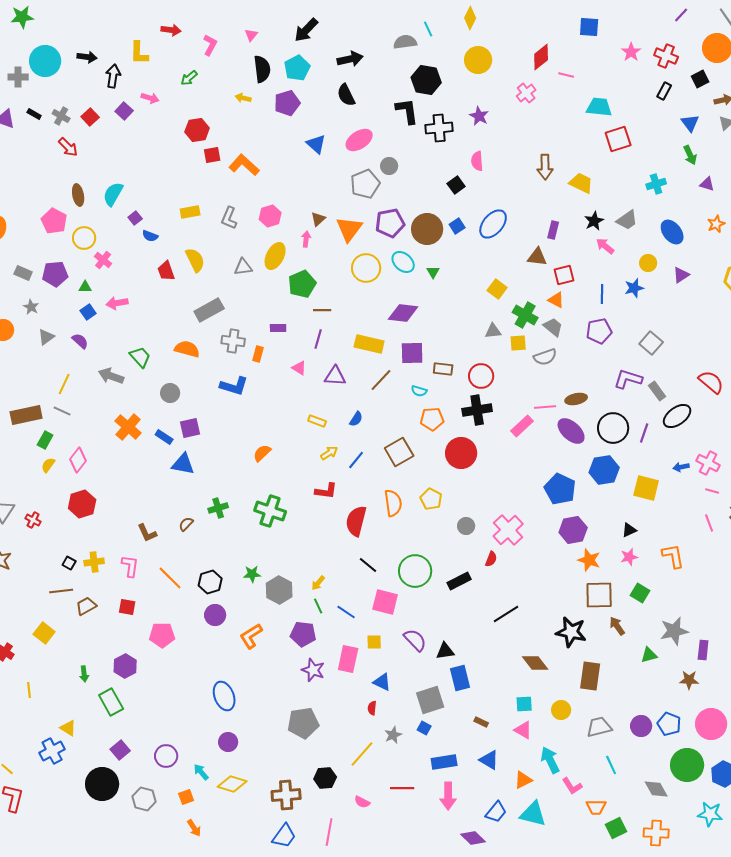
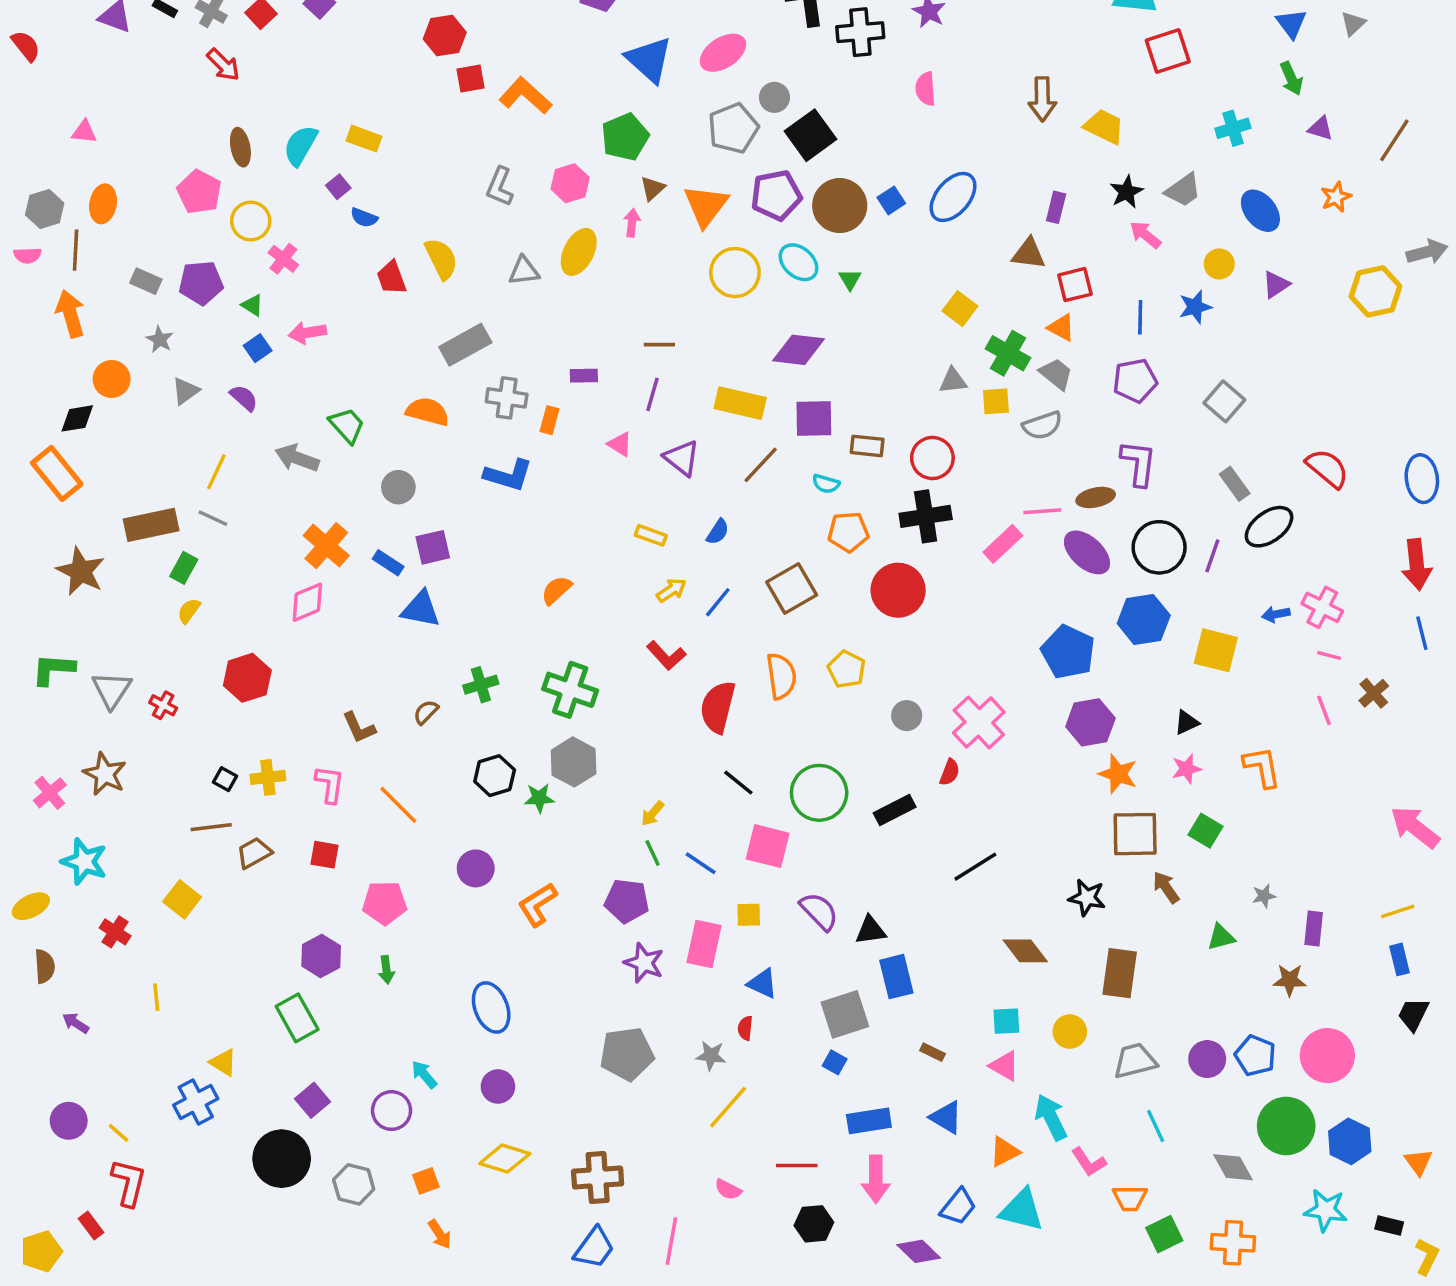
blue triangle: (316, 144) -> (649, 60), size x1.4
black square: (456, 185) -> (811, 135), moved, size x1.6
yellow rectangle: (190, 212) -> (364, 139), moved, turned 30
green pentagon: (302, 284) -> (625, 137), moved
green triangle: (85, 287) -> (252, 305), turned 32
purple triangle: (335, 376) -> (682, 458), turned 35
purple L-shape: (628, 379) -> (1138, 463), moved, turned 80
pink diamond: (78, 460) -> (307, 602), moved, turned 30
red L-shape: (326, 491) -> (666, 655), turned 40
black hexagon: (210, 582) -> (495, 776), moved
gray hexagon: (279, 590) -> (574, 762), moved
gray star: (674, 631) -> (1264, 896), size x0.5
black star: (571, 632) -> (1087, 898), size x0.7
green arrow: (84, 674) -> (386, 970), moved
gray star: (393, 735) -> (711, 1056), moved, turned 30
cyan arrow: (201, 772) -> (424, 1074), moved
black hexagon: (325, 778) -> (814, 1224), moved

